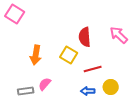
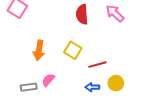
pink arrow: (119, 35) -> (115, 13), moved
red semicircle: (85, 37) -> (82, 14), moved

